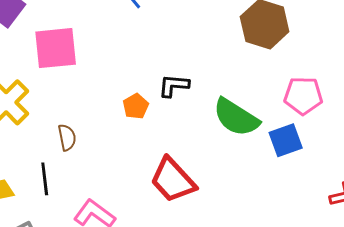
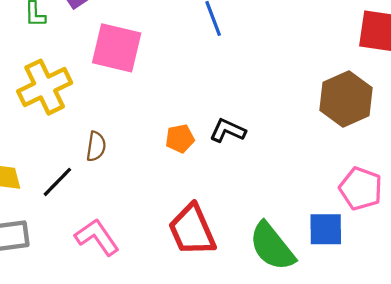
green semicircle: (236, 117) -> (272, 246), moved
black line: (45, 179) -> (57, 182), turned 32

